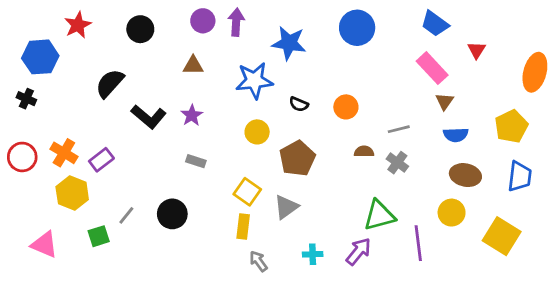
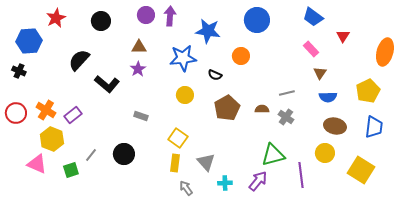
pink rectangle: (432, 68) -> (311, 49), size x0.7
orange circle: (346, 107) -> (241, 56), moved
purple star: (192, 115) -> (138, 69), moved
brown pentagon: (297, 158) -> (227, 108), moved
gray triangle: (286, 207) -> (206, 162), moved, turned -36
pink triangle: (44, 245) -> (37, 164), moved

